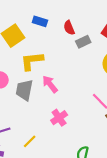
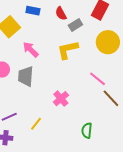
yellow L-shape: (32, 61) -> (68, 50), moved
pink arrow: (50, 84) -> (31, 49), moved

